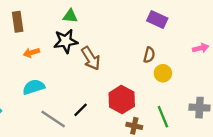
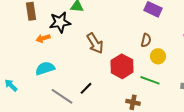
black star: (66, 41) -> (60, 22), moved
red hexagon: (122, 100) -> (122, 66), moved
green line: (163, 117) -> (150, 80), moved, turned -48

